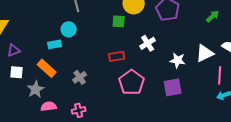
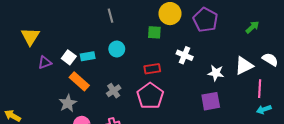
cyan circle: (69, 29) -> (117, 49), moved
white cross: (148, 43) -> (185, 55), turned -35
white square: (17, 72) -> (69, 57), moved, turned 32
pink pentagon: (132, 82) -> (150, 96), moved

